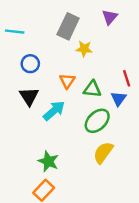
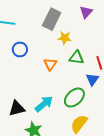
green triangle: (92, 89) -> (77, 58), moved
black triangle: (29, 96) -> (17, 108), moved, turned 48
cyan arrow: (54, 111) -> (44, 104), moved

